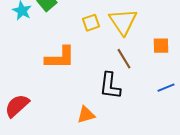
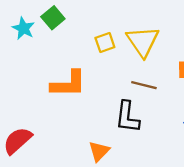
brown line: (124, 59) -> (144, 85), turned -45
orange triangle: (86, 115) -> (99, 151), turned -30

